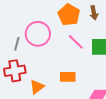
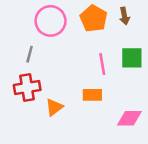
pink circle: (38, 34) -> (51, 21), moved
pink line: (76, 42) -> (102, 64), moved, turned 36

